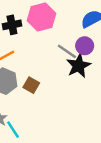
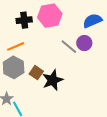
black star: (79, 66) -> (53, 80), moved

